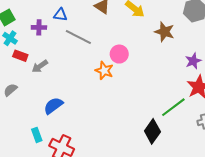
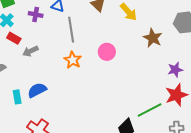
gray line: (78, 37) -> (71, 30), turned 45
orange star: (104, 71) -> (73, 60), moved
cyan rectangle: (37, 135) -> (17, 97), moved

